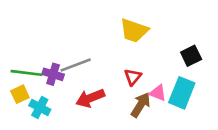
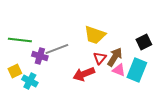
yellow trapezoid: (134, 31) -> (95, 35), moved
green line: (27, 73) -> (20, 40), moved
red arrow: (90, 98) -> (84, 74), moved
brown arrow: (141, 105) -> (115, 57), moved

